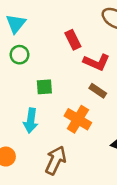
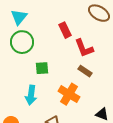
green circle: (20, 55) -> (22, 42), size x1.5
red L-shape: (97, 62) -> (84, 48), turned 45

